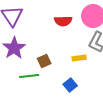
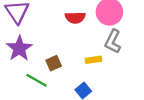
green line: (29, 76) -> (36, 80), turned 36

